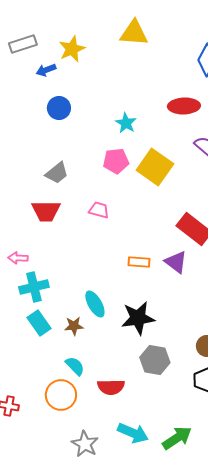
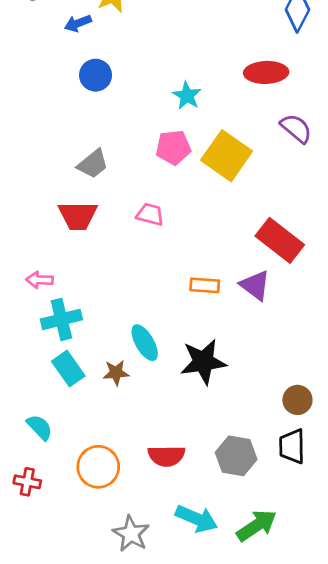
gray hexagon: (155, 360) -> (236, 456), moved
cyan semicircle: (75, 366) -> (40, 427), moved

